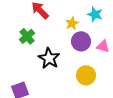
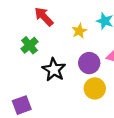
purple circle: (81, 41) -> (89, 63), moved

